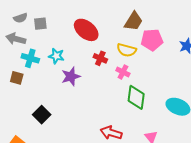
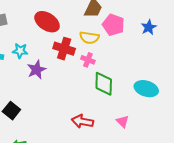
pink pentagon: (152, 40) -> (113, 25), turned 30
red cross: (100, 58) -> (64, 49), size x1.5

